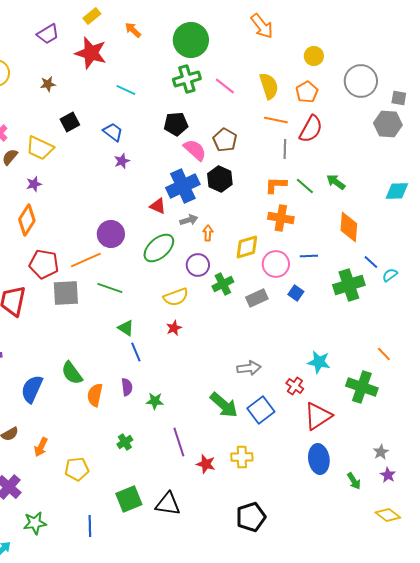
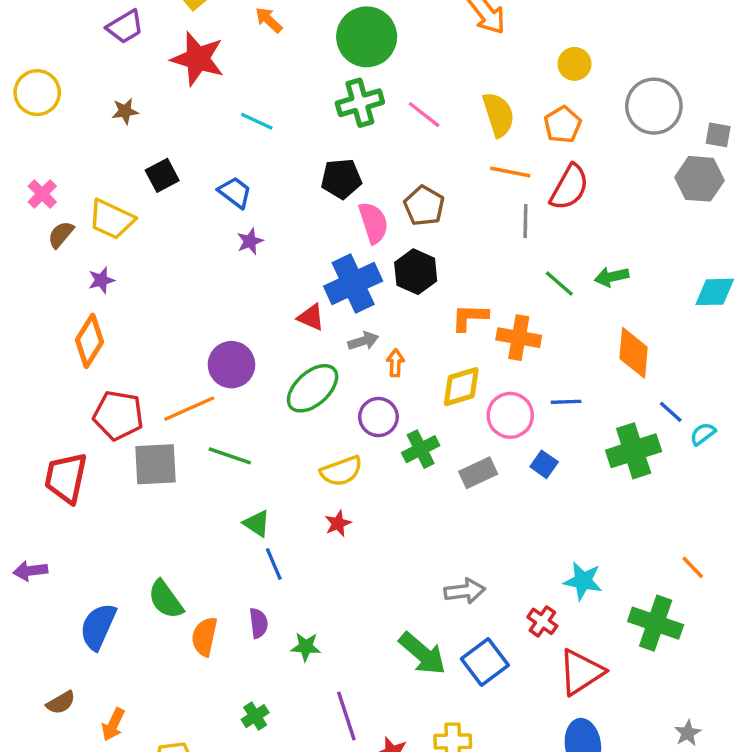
pink semicircle: (195, 150) -> (373, 223), turned 30
green arrow: (336, 182) -> (612, 277), turned -48
orange L-shape: (276, 185) -> (470, 317), moved

